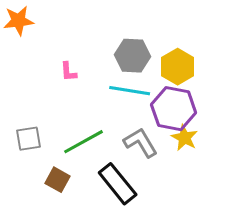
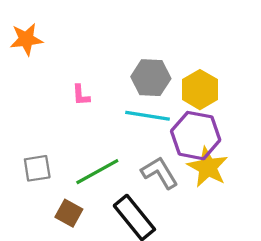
yellow star: (185, 138) -> (208, 167), size x1.4

